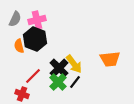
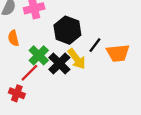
black hexagon: (35, 39) -> (67, 30), moved
green cross: (58, 82) -> (39, 55), moved
black line: (75, 82) -> (95, 45), moved

